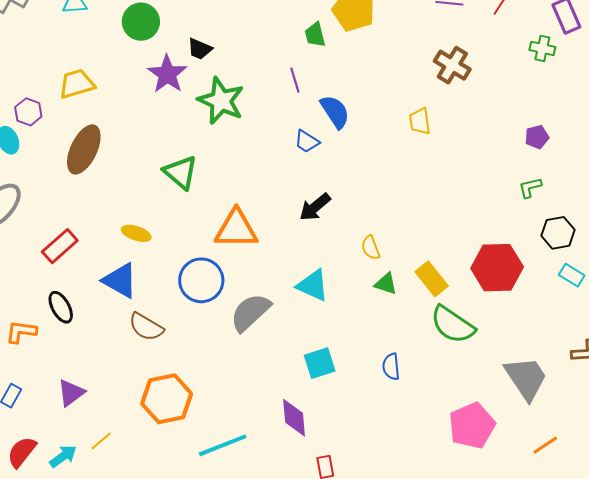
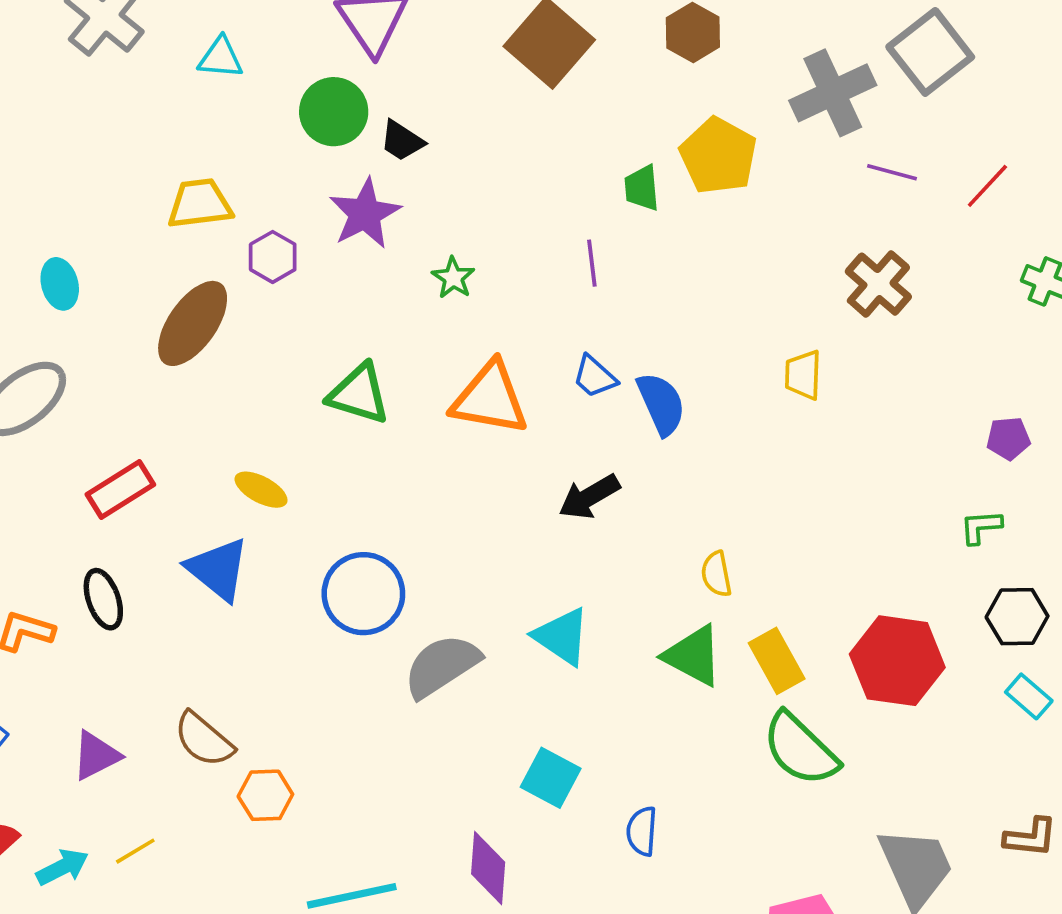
black trapezoid: (200, 49) -> (402, 141), moved
green star: (221, 101) -> (453, 278), size x0.5
purple hexagon: (28, 112) -> (273, 257), moved
blue semicircle: (335, 112) -> (661, 404), moved
green triangle: (180, 172) -> (359, 394), turned -33
orange triangle: (236, 229) -> (490, 399), moved
yellow semicircle: (371, 248) -> (716, 574), moved
green triangle: (386, 284) -> (693, 656), size x1.5
brown semicircle: (146, 327) -> (204, 739), moved
cyan square: (320, 363) -> (551, 778), turned 36
blue semicircle: (391, 367) -> (642, 831), moved
orange hexagon: (167, 399) -> (265, 795), size x0.6

